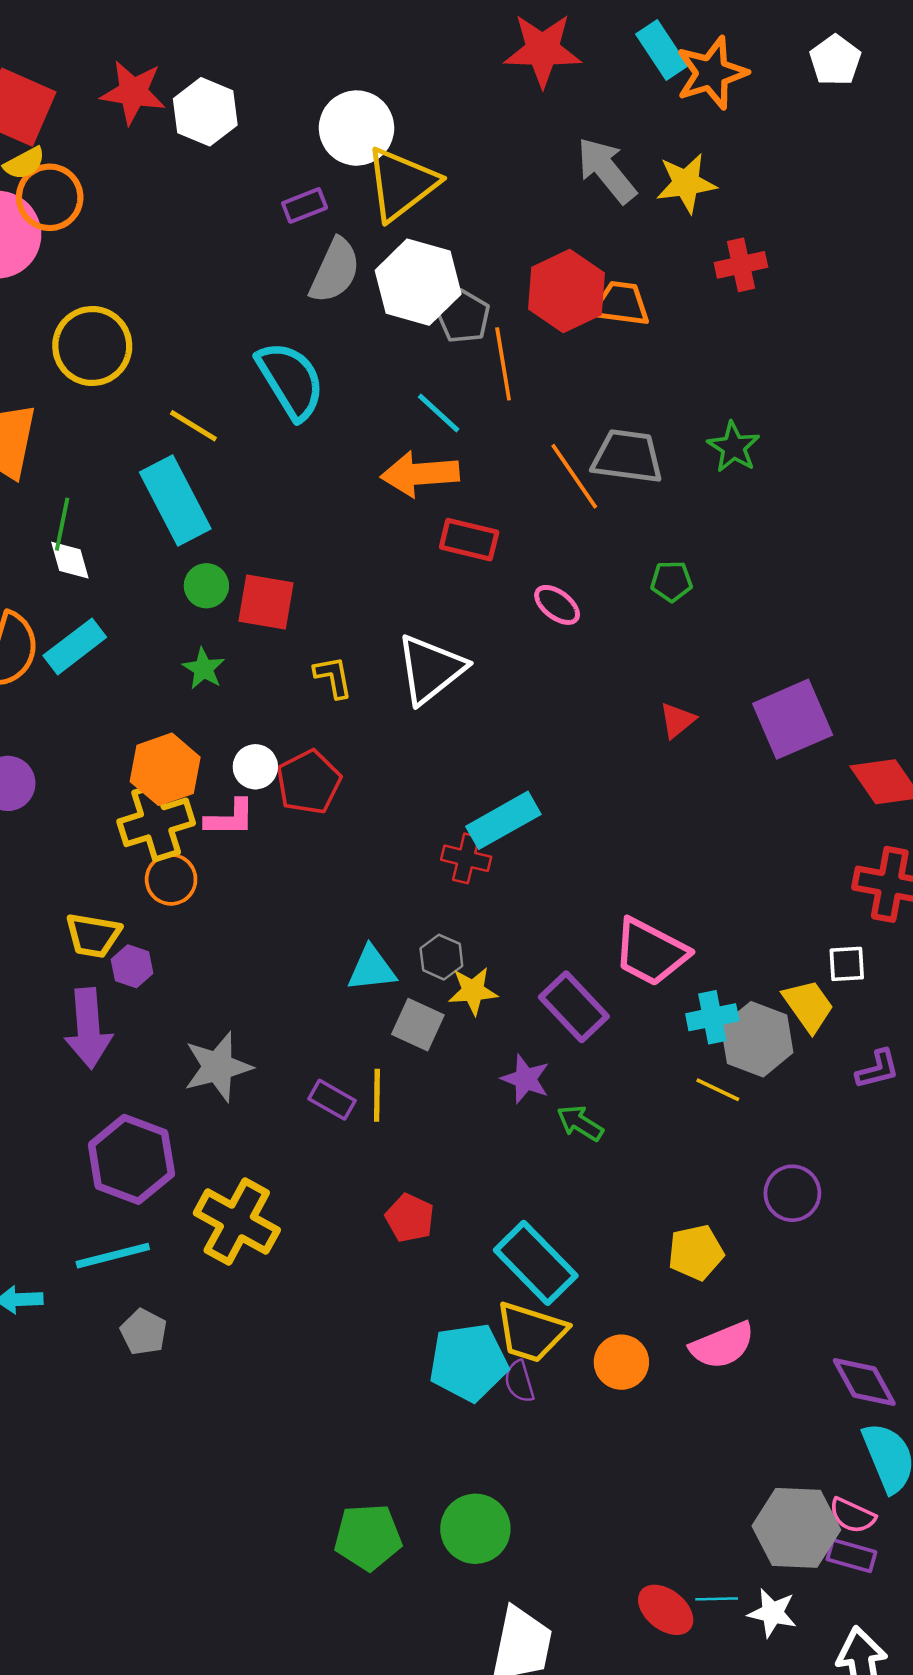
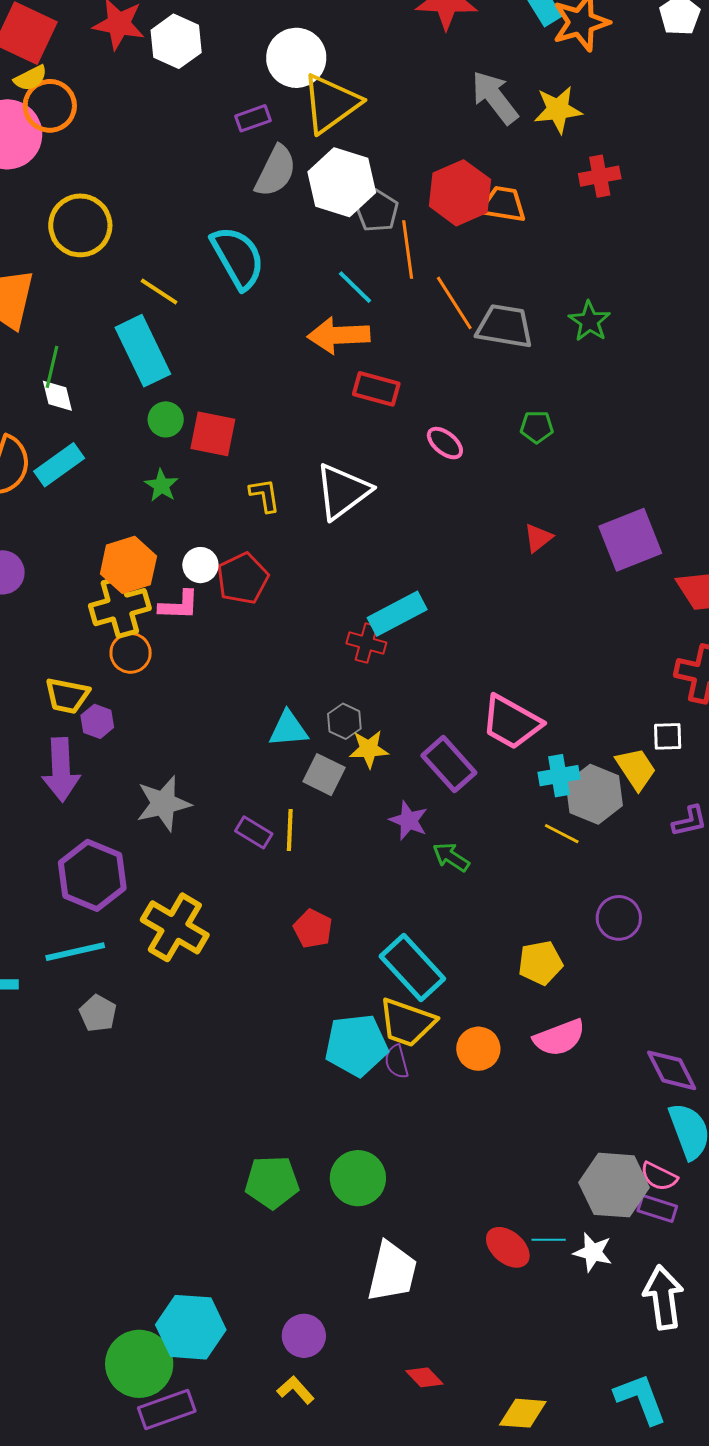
orange line: (574, 476) -> (454, 303), moved

